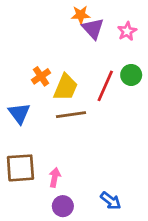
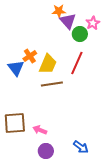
green circle: (131, 75) -> (80, 34), moved
blue triangle: (19, 113) -> (16, 68), moved
pink arrow: (55, 177) -> (40, 130), turned -80

